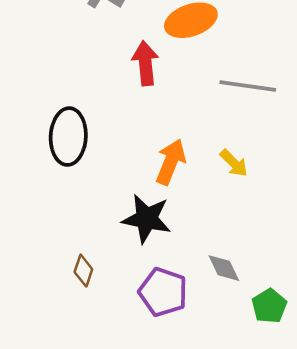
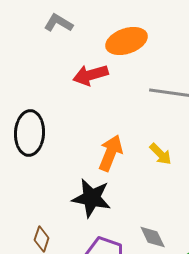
red arrow: (145, 63) -> (91, 75), turned -100

